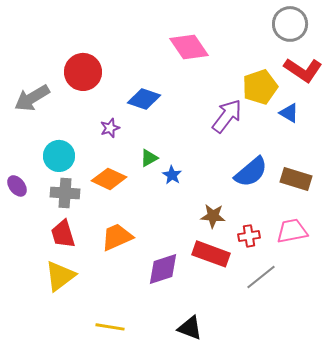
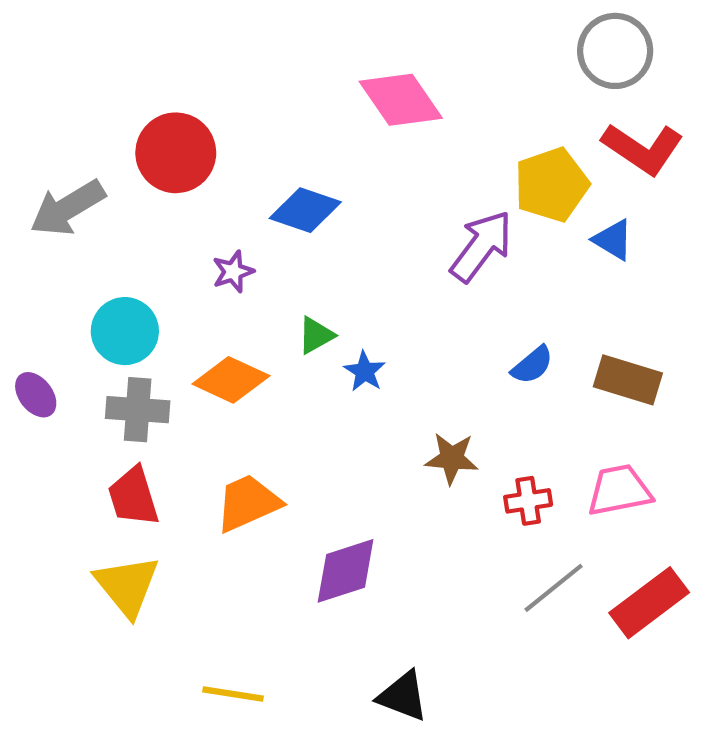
blue semicircle: (251, 172) -> (532, 365), size x0.6
red rectangle: (211, 254) -> (649, 603), moved, turned -57
yellow triangle: (60, 276) -> (127, 586), turned -32

